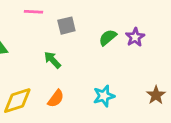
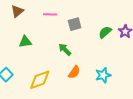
orange semicircle: (56, 98) -> (74, 72), moved

